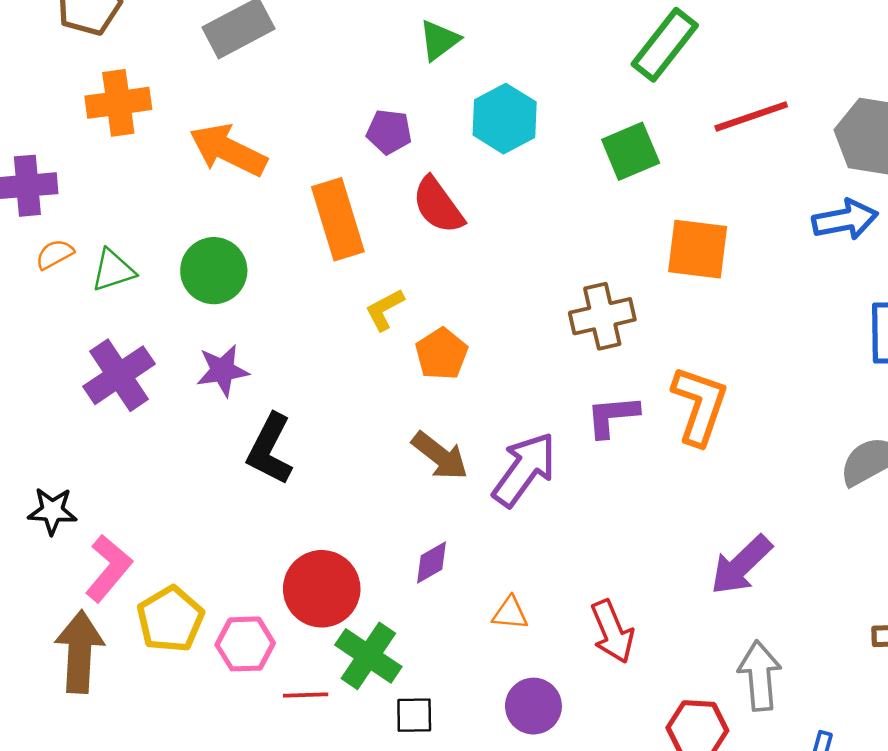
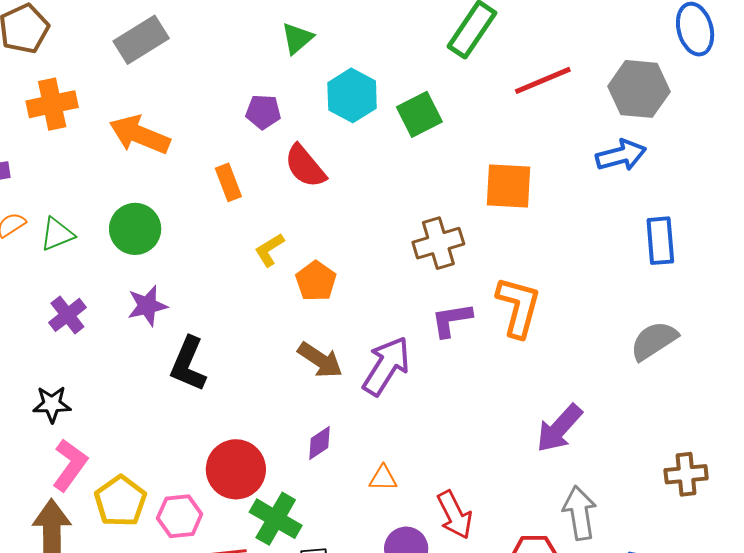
green square: (631, 151) -> (419, 114), moved
orange rectangle: (338, 219) -> (228, 182), size x0.6
purple cross: (119, 375) -> (67, 315), size x0.7
black star: (52, 511) -> (52, 404), moved
red arrow: (612, 632) -> (455, 515), moved

